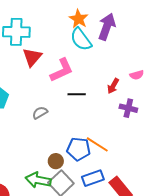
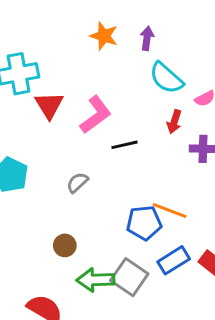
purple arrow: (107, 27) -> (147, 38), size x0.6
cyan semicircle: (81, 39) -> (166, 78), moved
brown circle: (56, 161) -> (65, 245), moved

